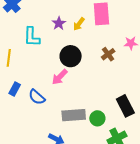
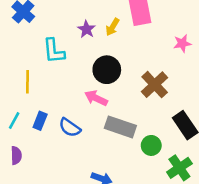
brown cross: (108, 54) -> (155, 85), moved, size x1.5
pink arrow: (60, 77) -> (96, 98), turned 78
gray rectangle: (74, 115) -> (120, 127), moved, turned 30

